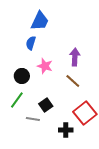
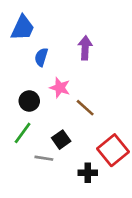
blue trapezoid: (40, 21) -> (23, 28), moved
purple arrow: (75, 57) -> (85, 48), moved
brown line: (73, 81) -> (85, 108), moved

